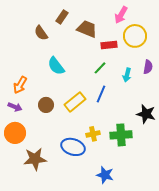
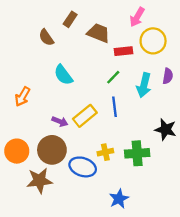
cyan arrow: (127, 75) -> (144, 85), size x1.5
blue line: (101, 94) -> (114, 107), turned -30
brown circle: (46, 105) -> (52, 150), moved, size x1.6
purple arrow: (15, 107) -> (60, 122), moved
blue star: (105, 175) -> (119, 199), turned 30

